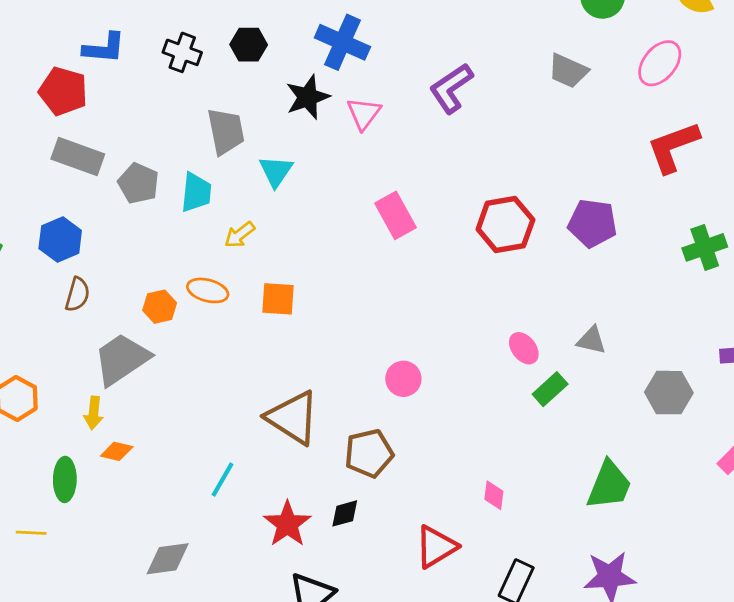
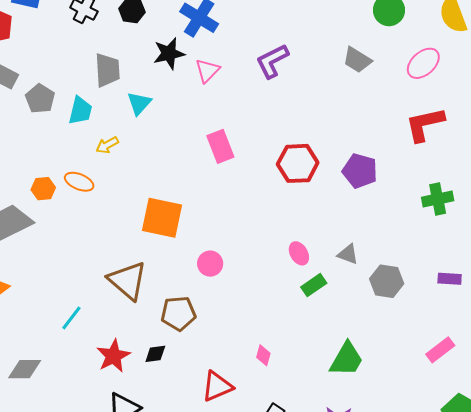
orange square: (278, 299) -> (162, 218), moved, size x1.6
gray hexagon: (669, 393) -> (387, 281), moved

